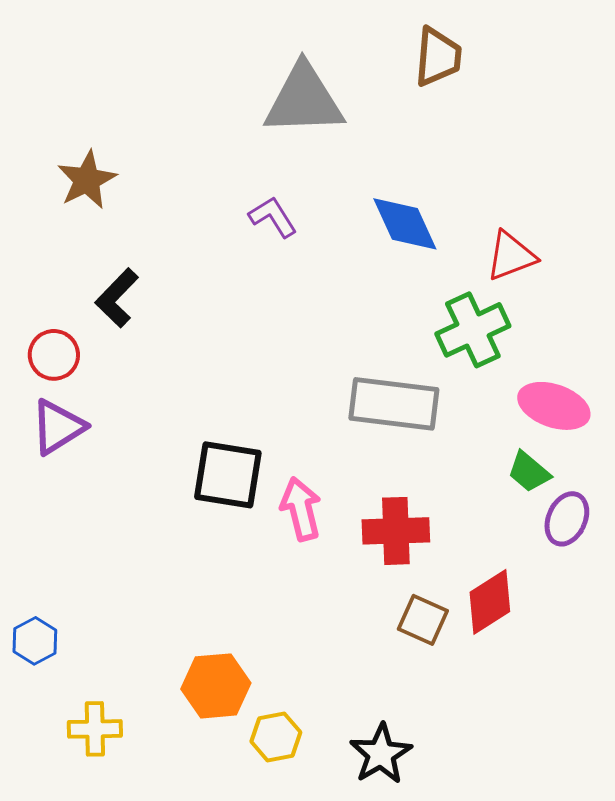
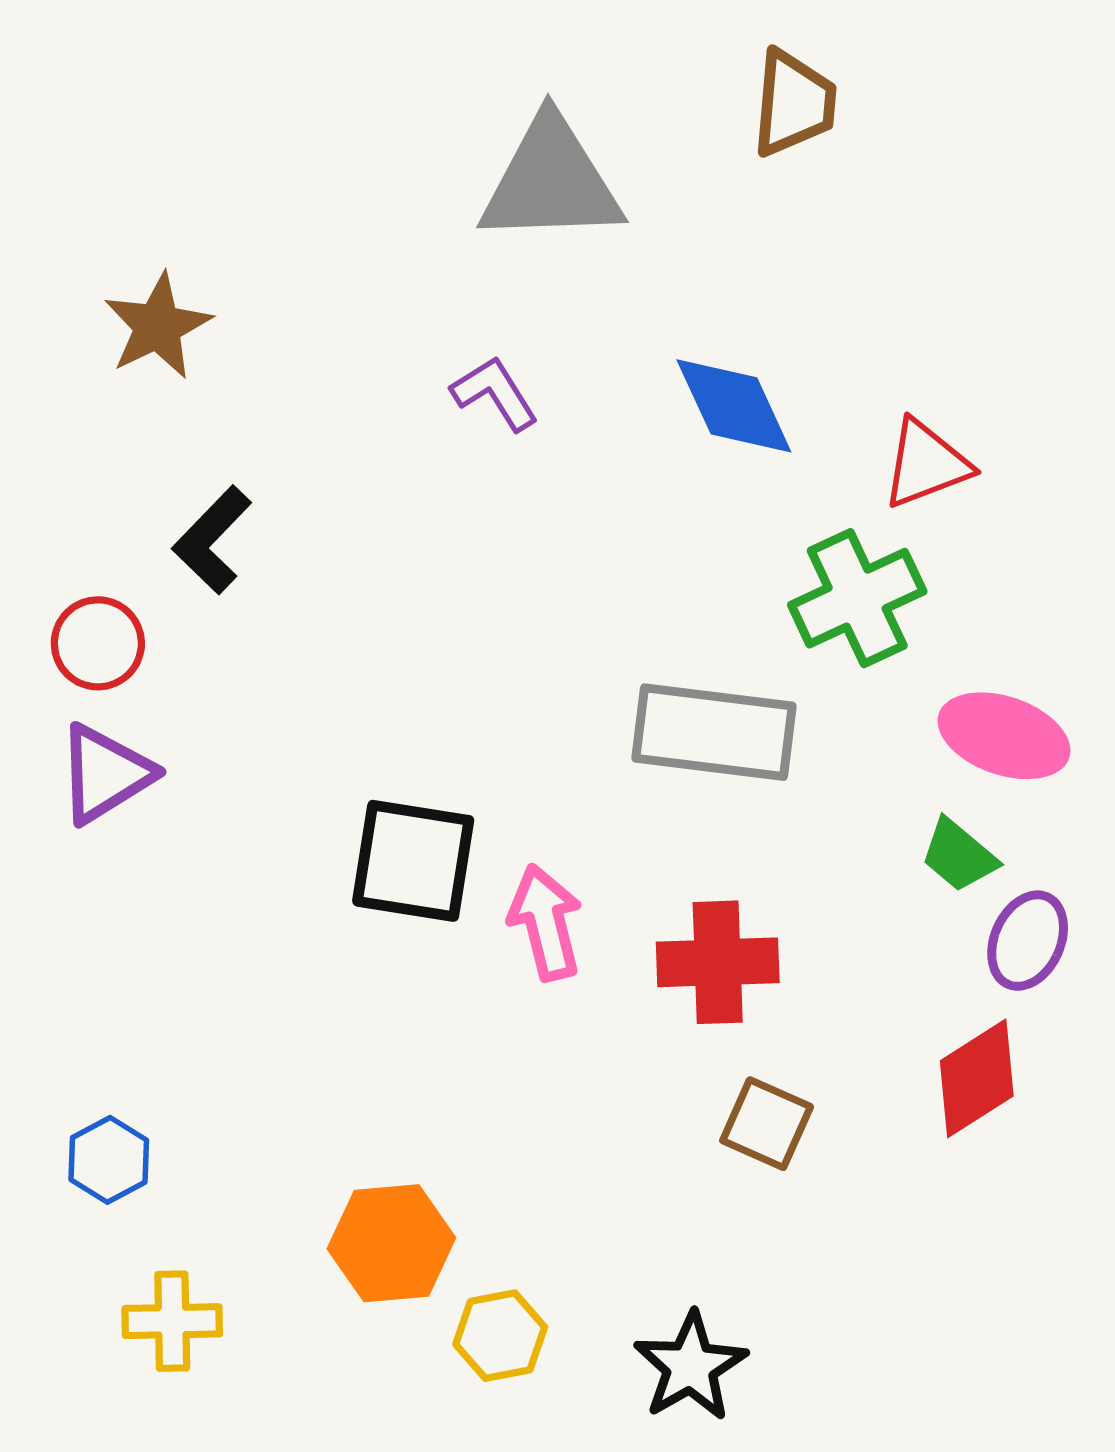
red diamond: (490, 602) -> (977, 1078), moved
blue hexagon: (35, 641) -> (109, 1160), moved

